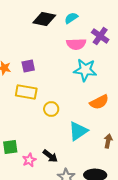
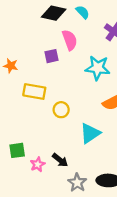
cyan semicircle: (71, 18) -> (83, 12), turned 80
pink semicircle: (76, 44) -> (70, 40), moved, turned -108
purple square: (28, 66) -> (51, 56), moved

